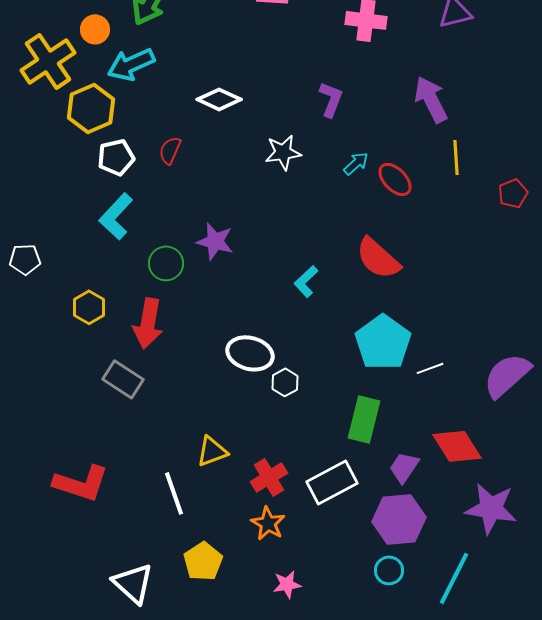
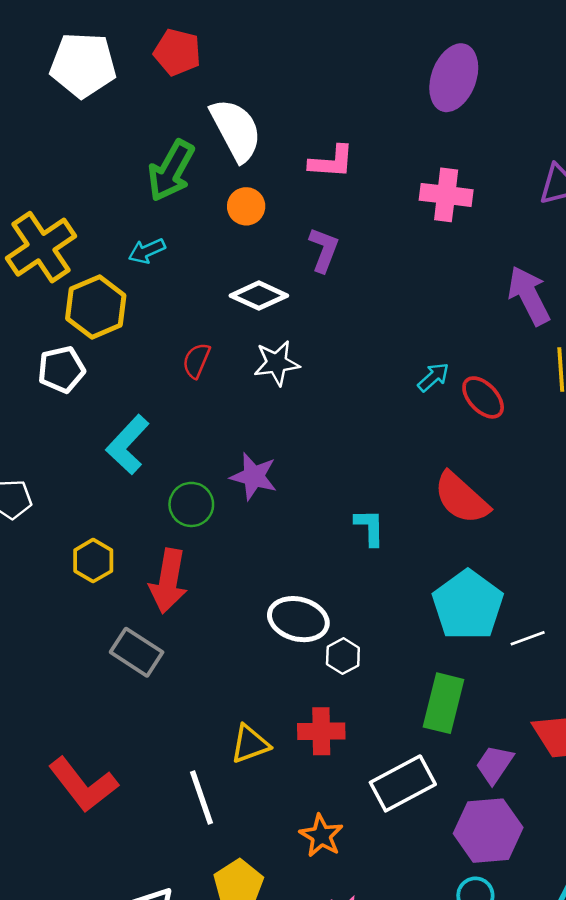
orange circle: (95, 29) -> (246, 206), moved
cyan arrow: (131, 64) -> (147, 251), size x0.6
purple L-shape: (331, 99) -> (324, 250), moved
white star: (283, 152) -> (277, 363), moved
white pentagon: (116, 157) -> (61, 369), moved
cyan L-shape: (306, 281) -> (370, 527), turned 132
red cross: (269, 477) -> (321, 731), moved, turned 30
red L-shape: (81, 483) -> (83, 785), turned 34

